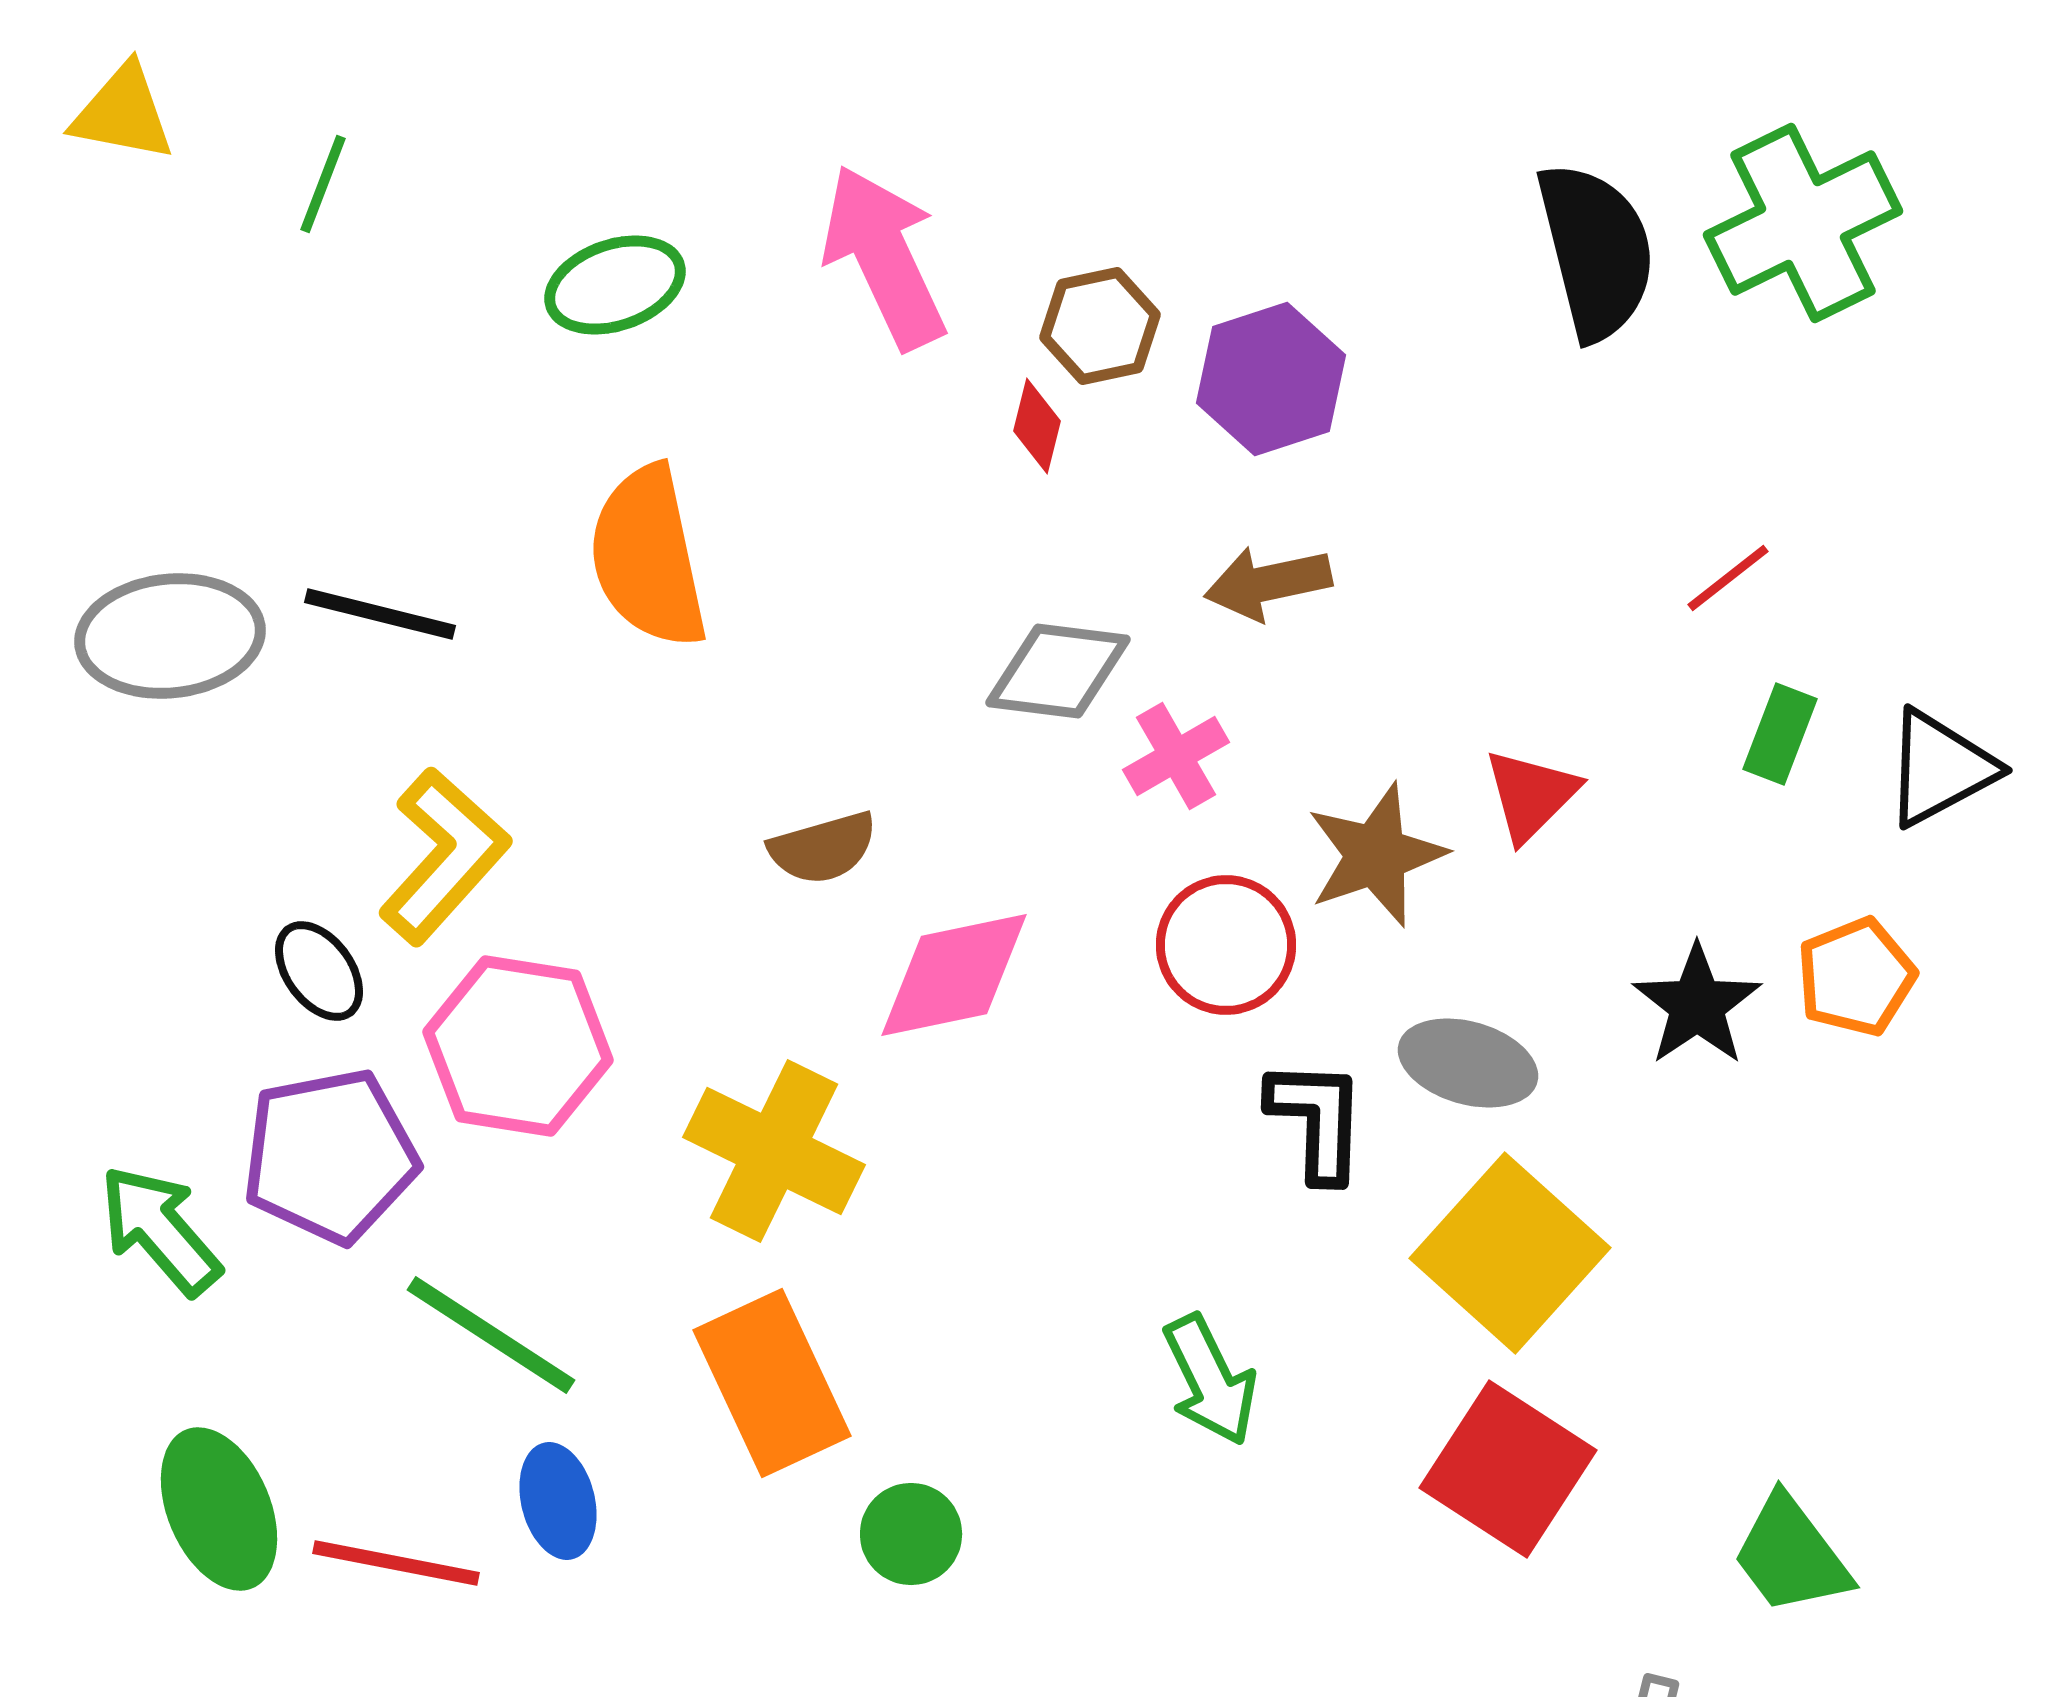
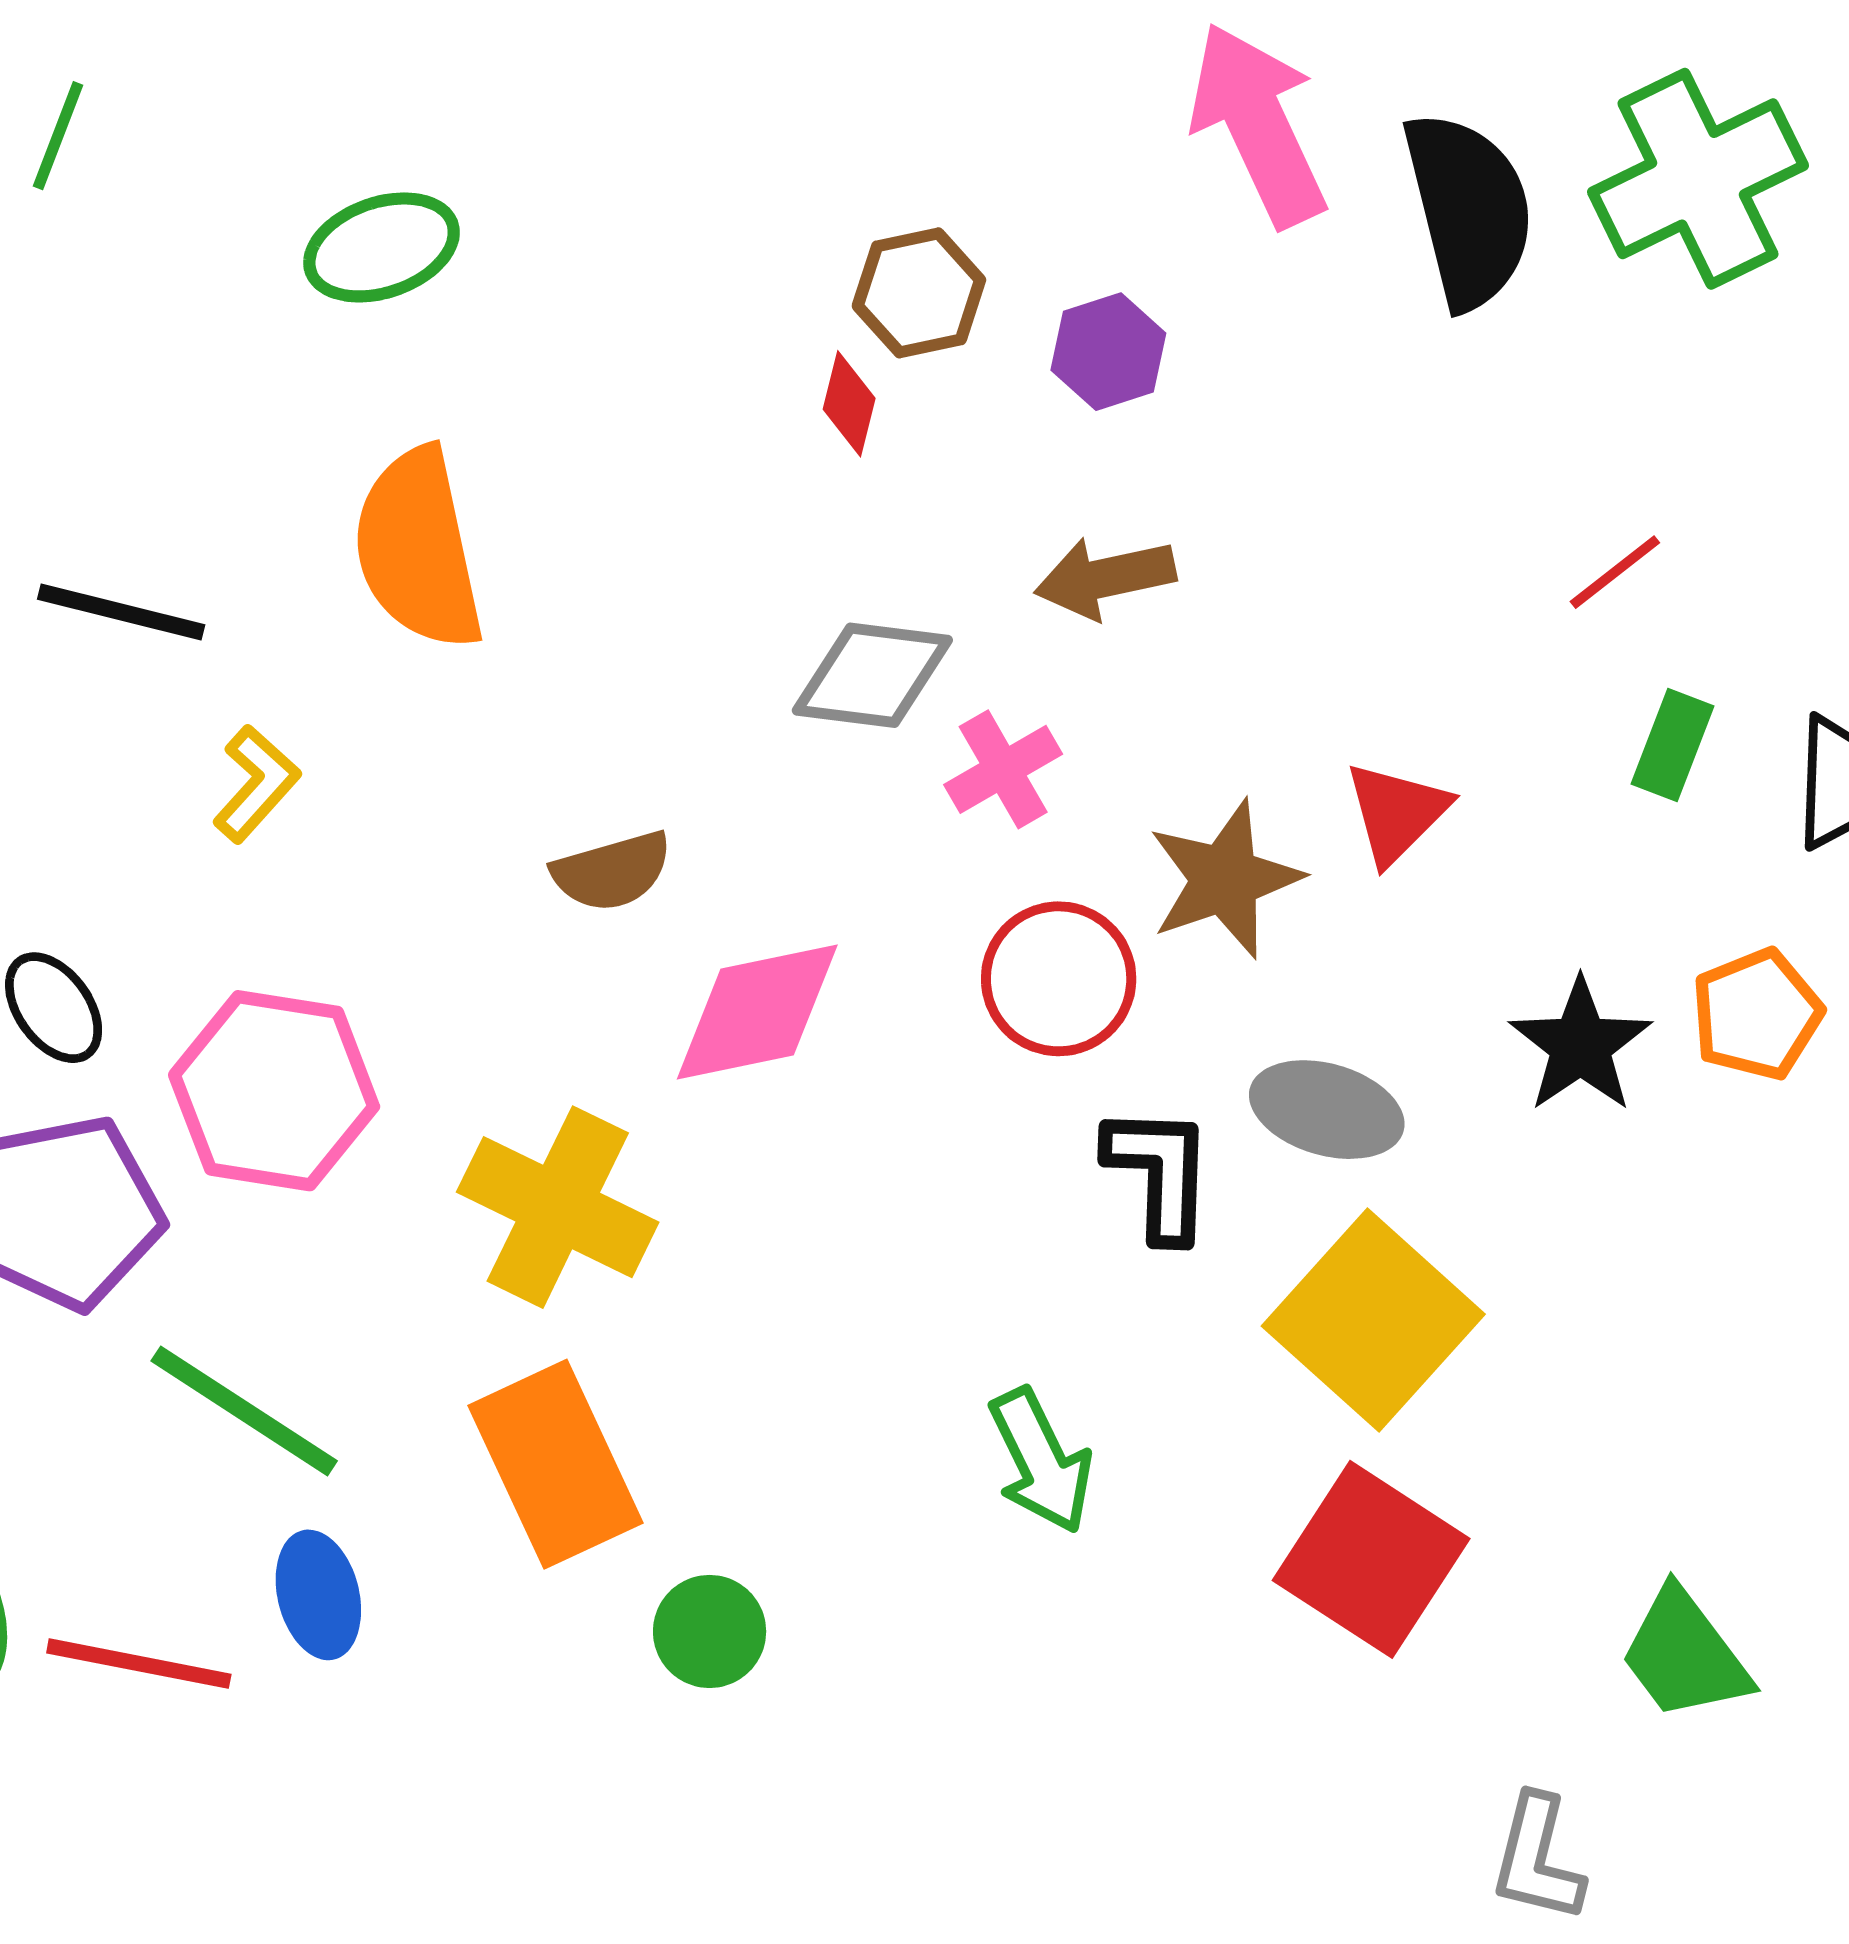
pink arrow: (884, 257) -> (1258, 124), moved
purple hexagon: (1271, 379) -> (1108, 352), size x0.7
yellow L-shape: (444, 856) -> (256, 784), moved, size x0.6

